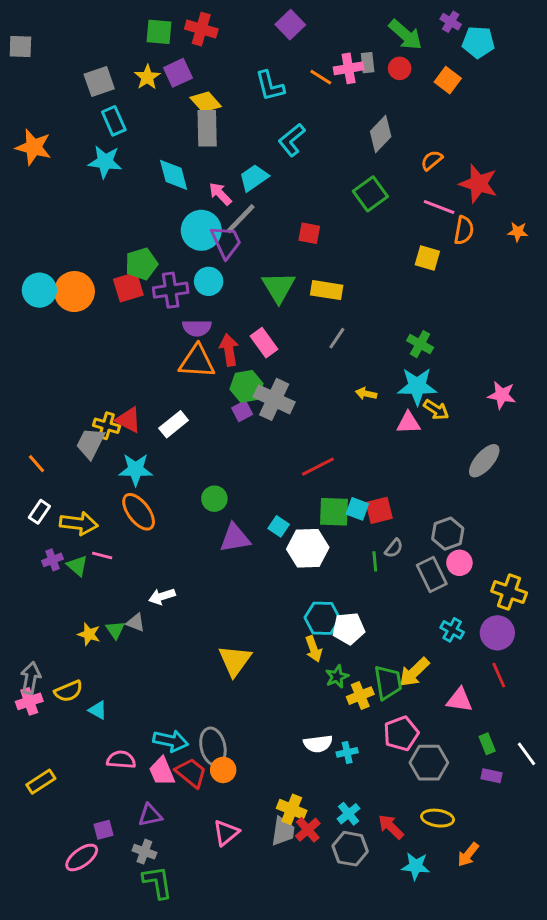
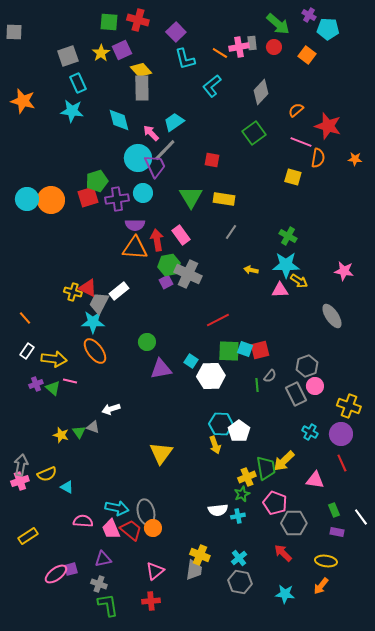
purple square: (290, 25) -> (176, 32), moved
cyan L-shape: (292, 140) -> (212, 86), moved
gray trapezoid: (90, 443) -> (99, 303), moved
gray ellipse: (484, 461) -> (332, 316), turned -75
white pentagon: (349, 628) -> (239, 431), turned -30
green star: (337, 677) -> (242, 494), moved
pink pentagon: (401, 733) -> (275, 503), turned -30
yellow ellipse: (438, 818) -> (326, 561), moved
red arrow: (391, 827) -> (283, 553), moved
red cross: (308, 830) -> (151, 601), moved, turned 36
pink ellipse: (82, 857) -> (56, 574), moved

